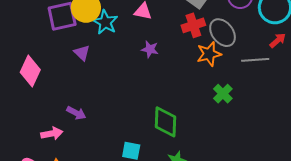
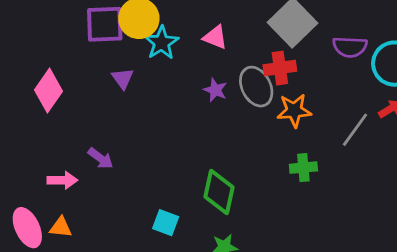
gray ellipse: (223, 33) -> (256, 87), moved
gray line: (255, 60) -> (355, 130), turned -60
green cross: (223, 94) -> (303, 168), turned 30

